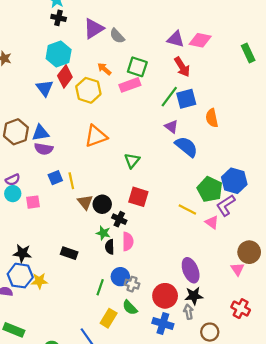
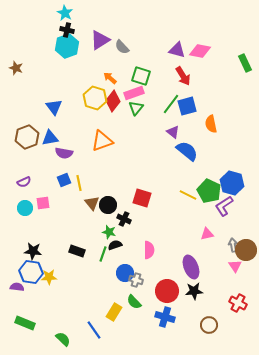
cyan hexagon: (59, 54) -> (67, 46), moved
red diamond: (65, 76) -> (113, 101), moved
blue triangle: (45, 88) -> (54, 107), moved
purple semicircle: (44, 149) -> (64, 153), moved
green triangle: (132, 161) -> (136, 108), moved
cyan circle: (13, 194) -> (25, 208), moved
yellow line: (187, 210) -> (188, 195), moved
pink triangle: (212, 222) -> (207, 234), moved, turned -48
pink semicircle: (128, 241) -> (149, 250), moved
black semicircle: (110, 247) -> (115, 245), turned 72
green line: (100, 287) -> (103, 254), moved
gray arrow: (188, 312) -> (233, 245), moved

